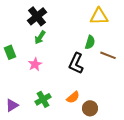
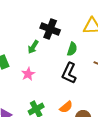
black cross: (37, 16) -> (50, 29), moved, turned -30
green semicircle: (90, 42) -> (72, 49), moved

